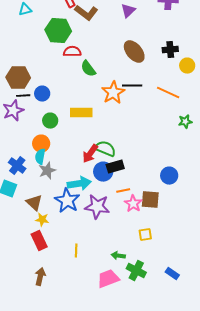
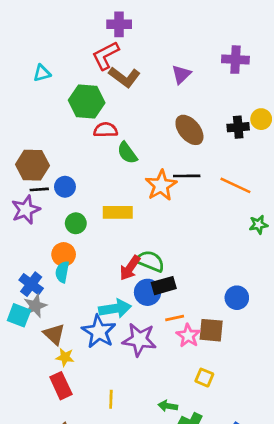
yellow circle: (187, 66) -> (261, 119), moved
gray star: (47, 171) -> (35, 306), moved
yellow square: (145, 235) -> (204, 378), turned 32

